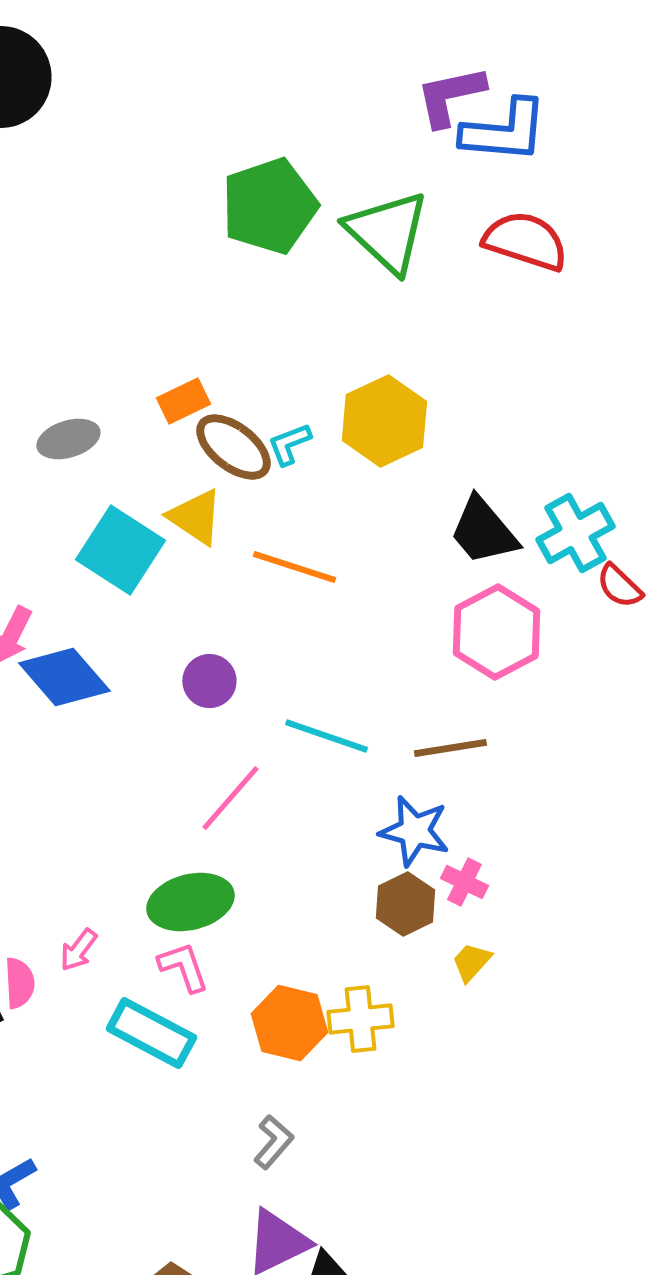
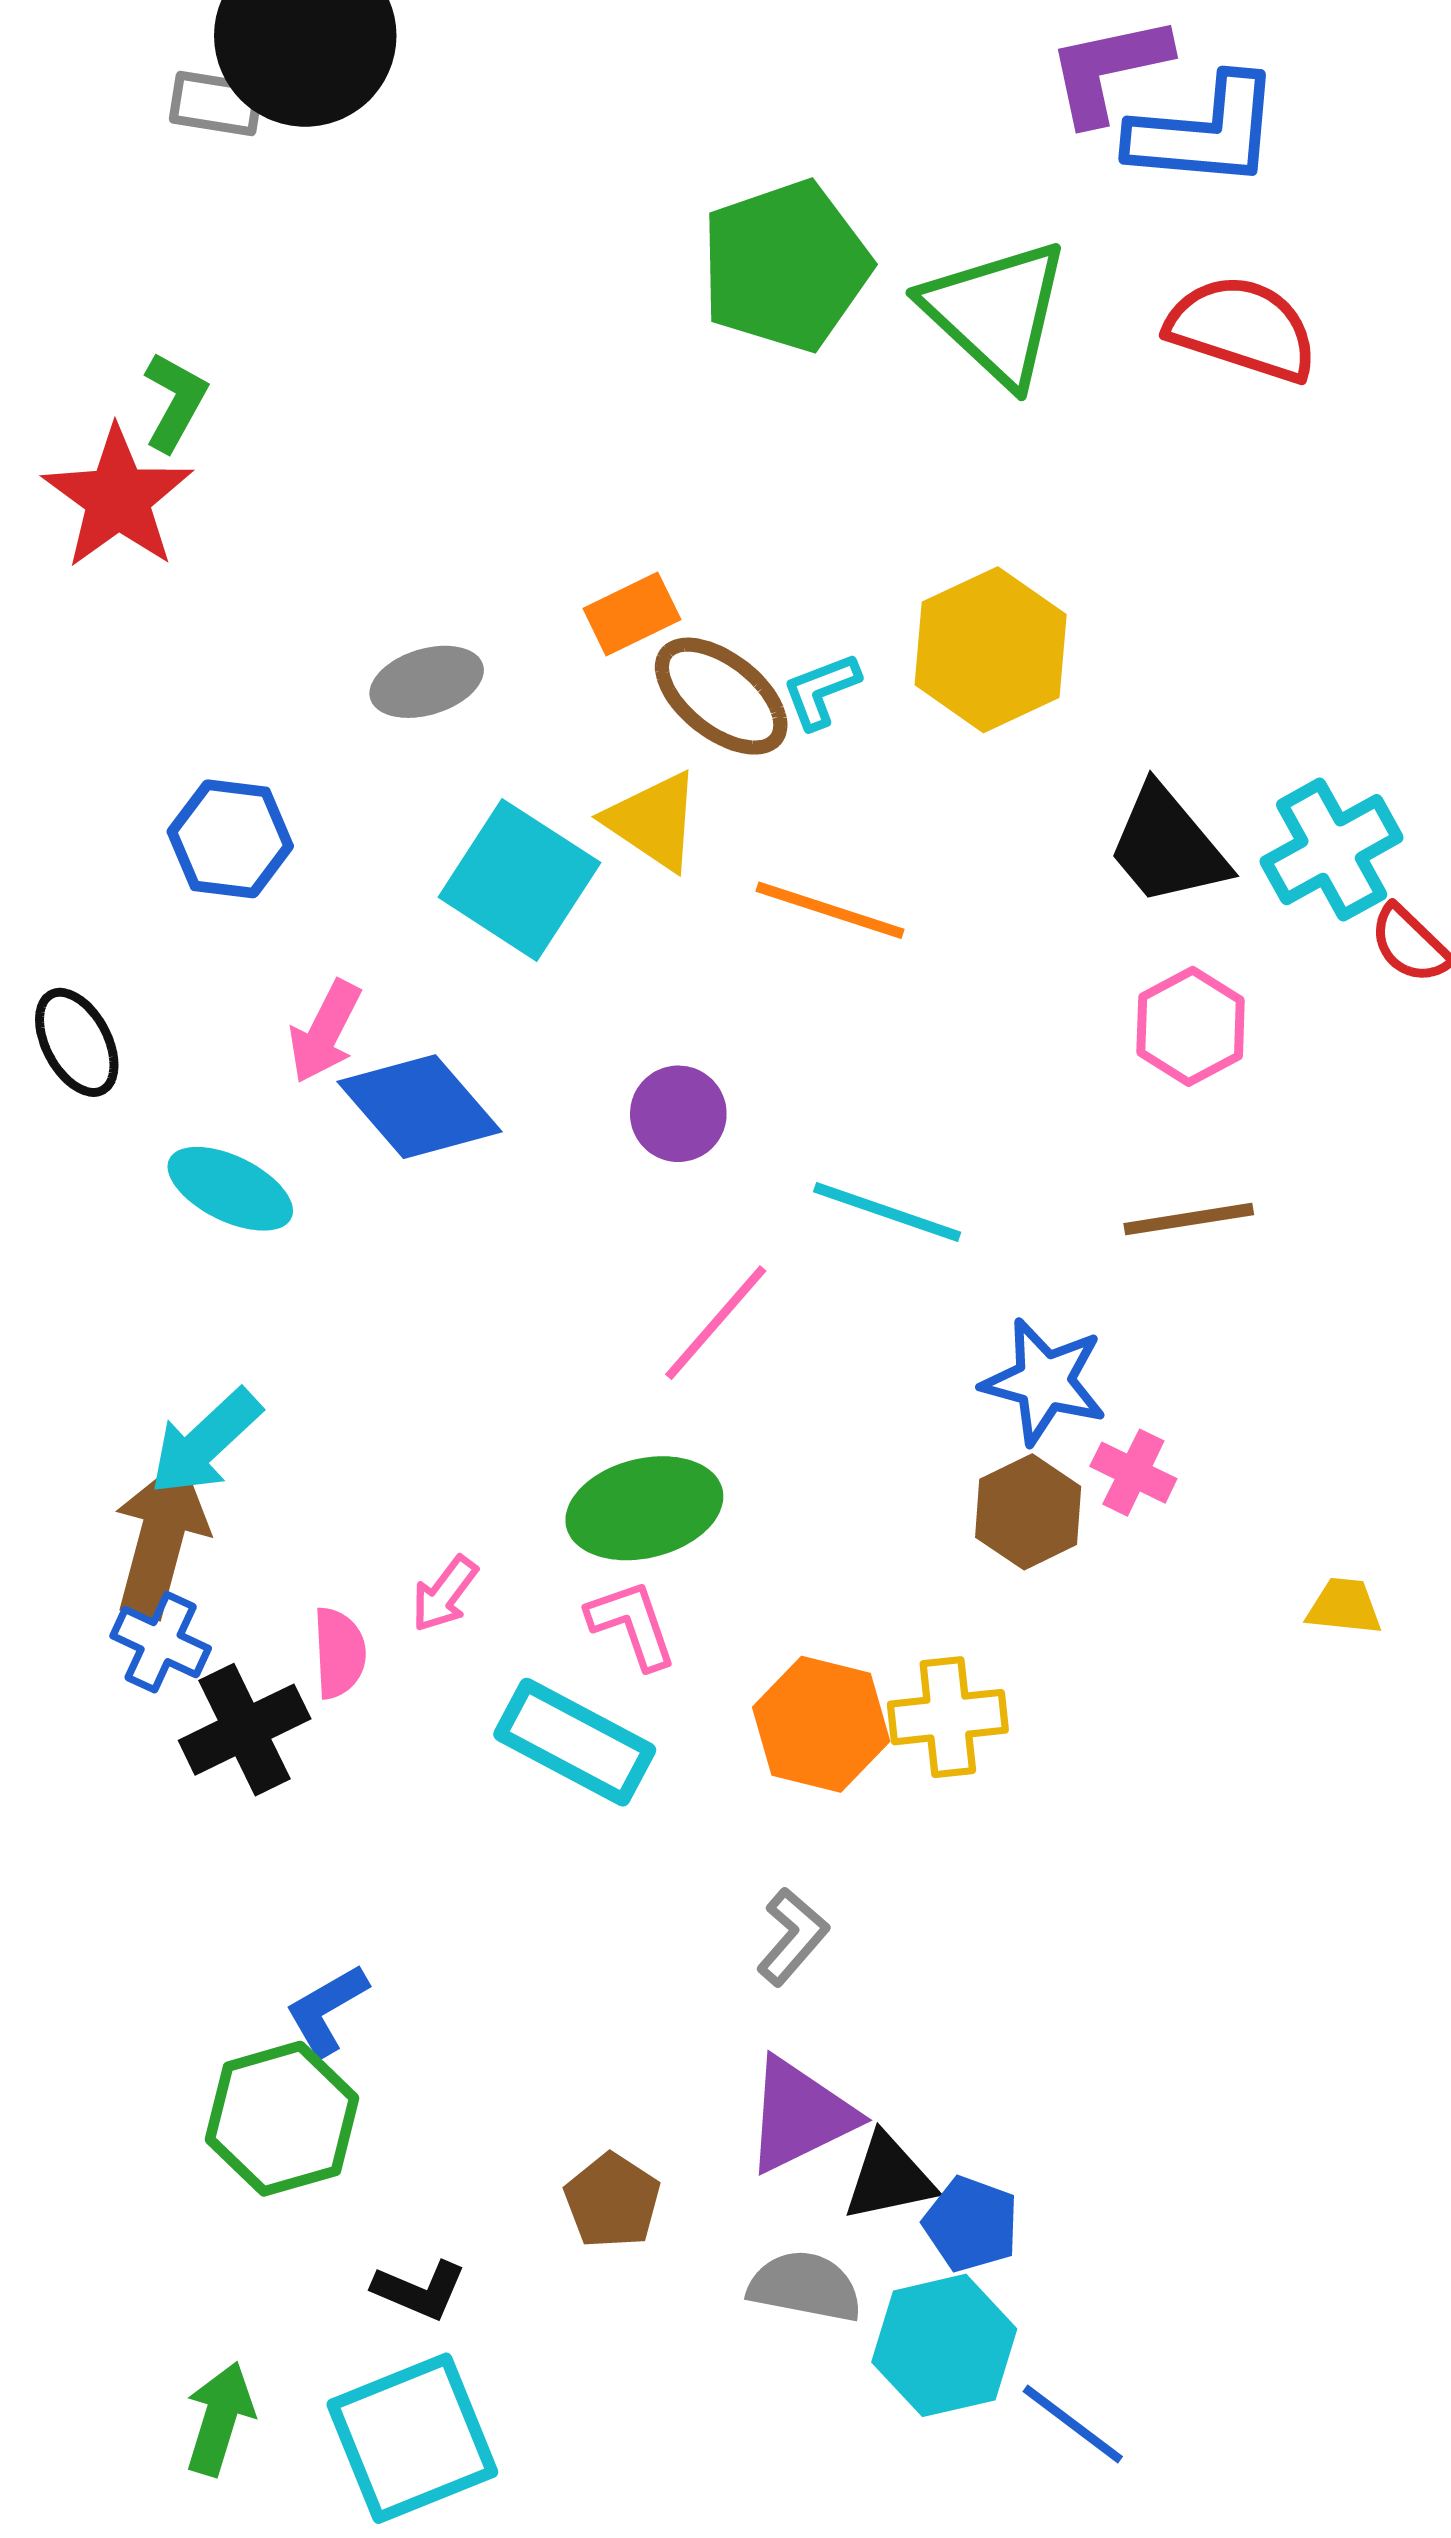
pink hexagon: (496, 632) -> (1191, 1026), size x0.7
brown line: (450, 748) -> (1189, 1219), moved
yellow trapezoid: (471, 962) -> (1344, 1606), moved, turned 54

